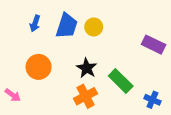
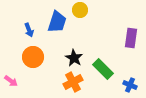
blue arrow: (35, 23) -> (29, 30), moved, turned -40
yellow circle: (94, 27) -> (80, 10), moved
purple rectangle: (154, 45) -> (131, 38), turned 72

